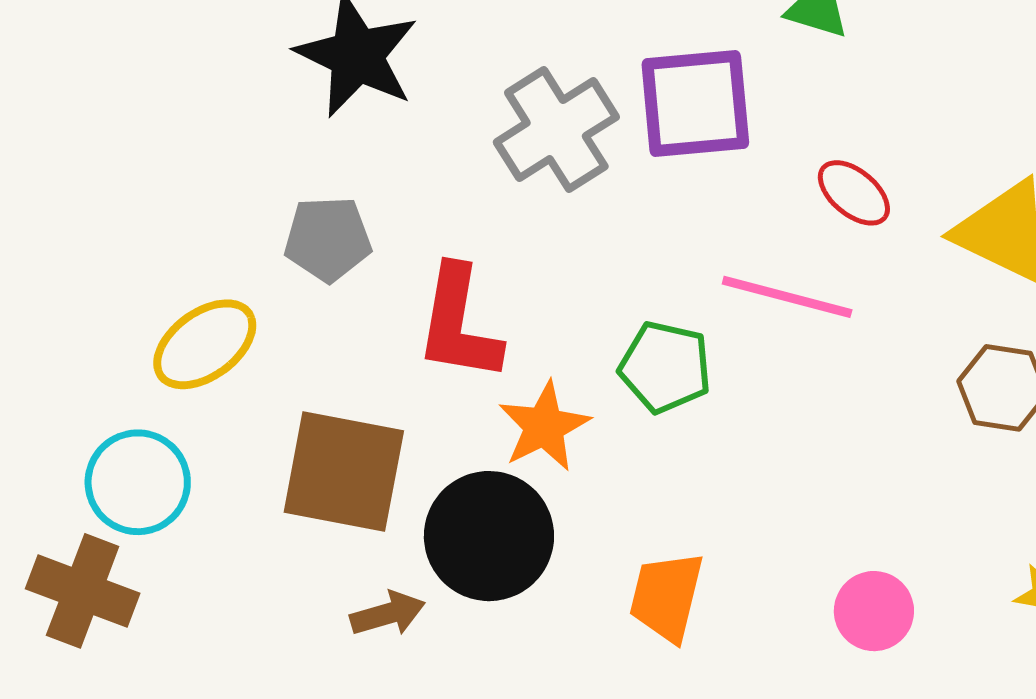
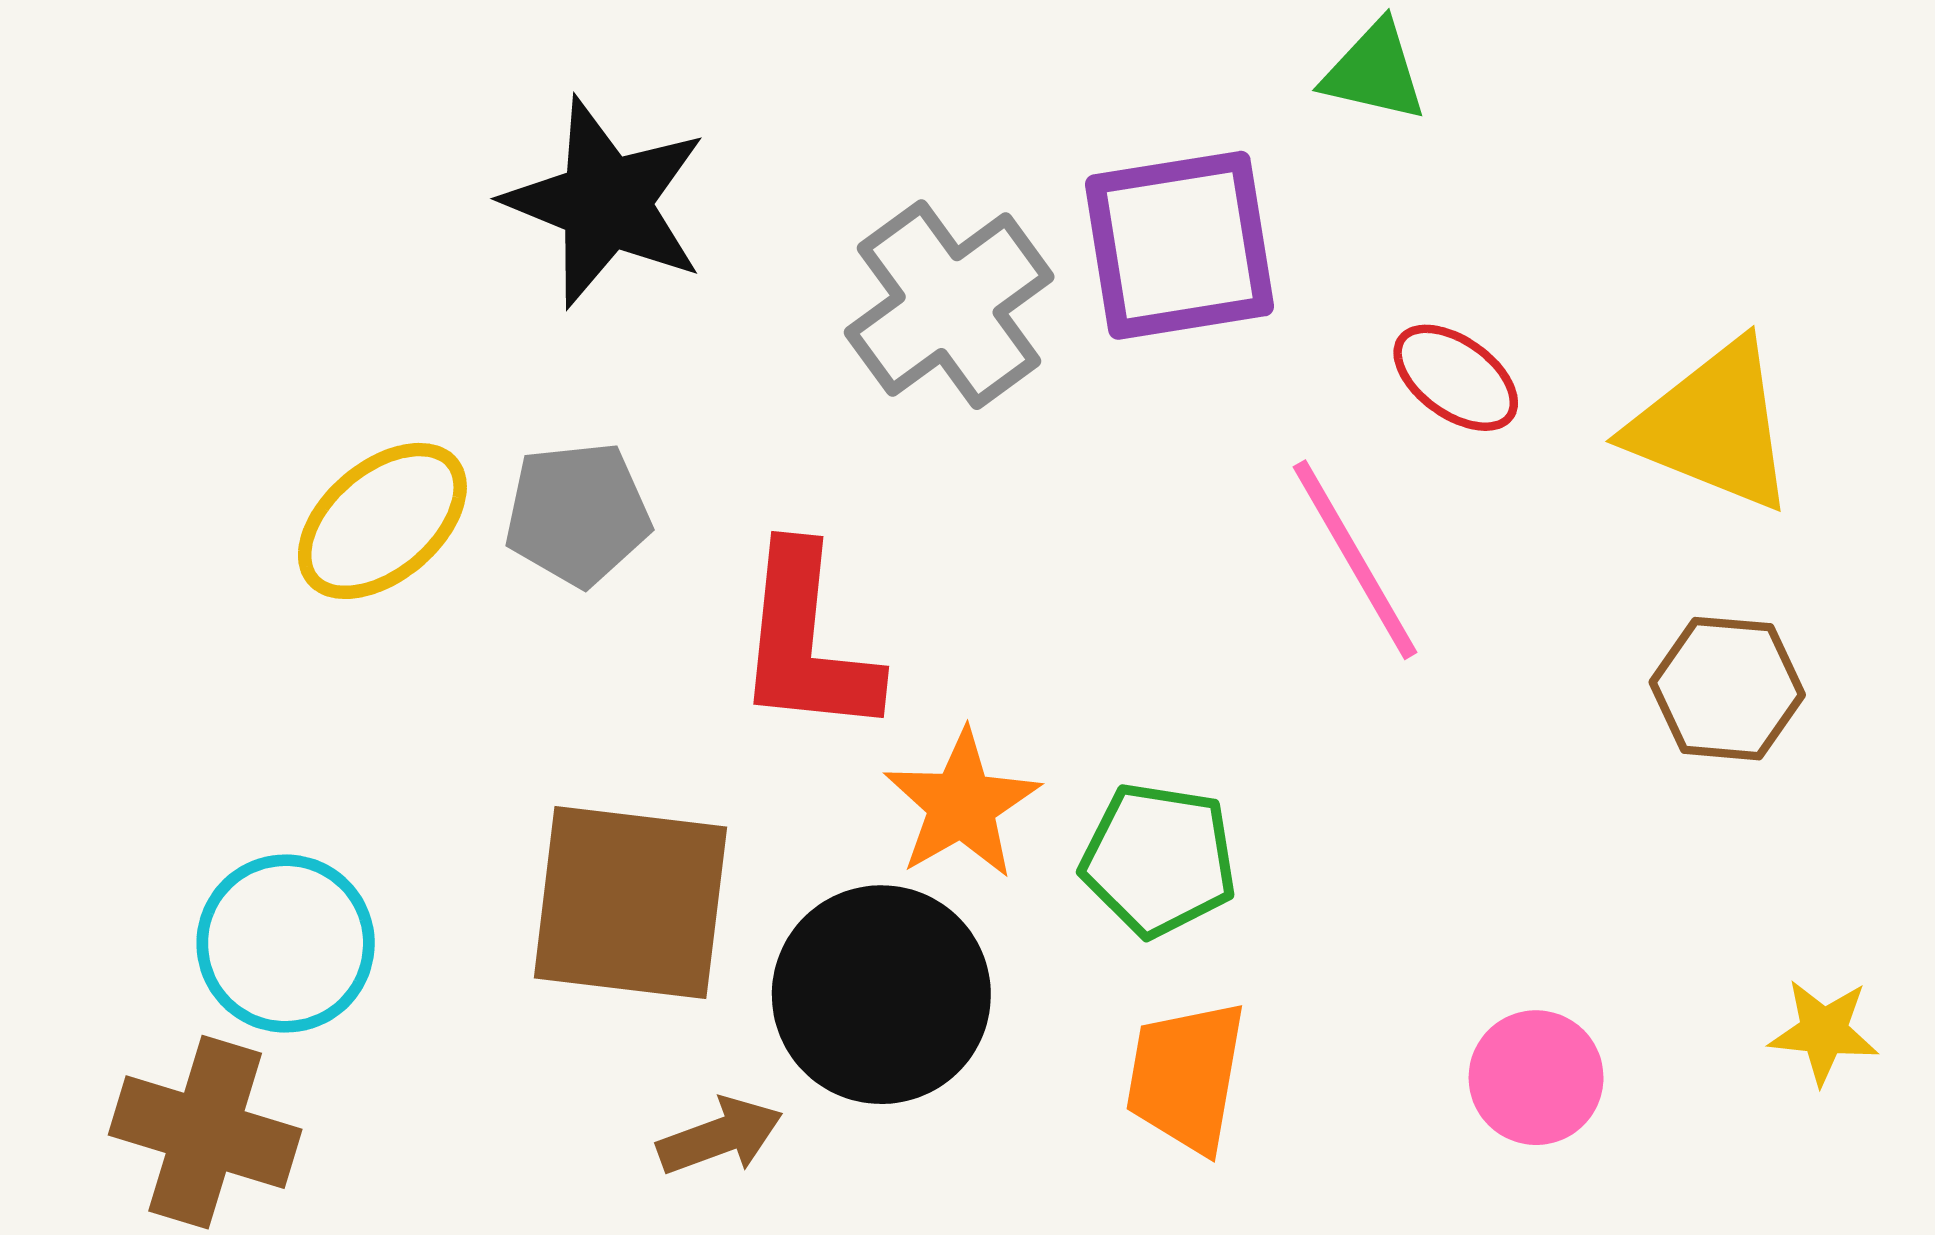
pink line: (787, 297) -> (1355, 560), turned 49
yellow ellipse: (205, 344) -> (382, 521), moved
green pentagon: (665, 367) -> (1159, 860), moved

